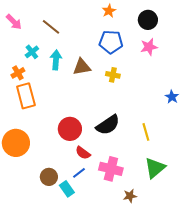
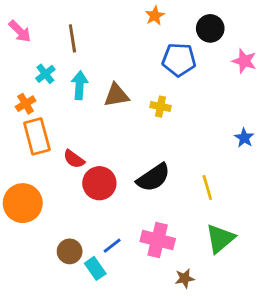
brown line: (51, 27) -> (72, 38), turned 42
blue pentagon: (111, 42) -> (179, 60), moved
pink star: (149, 47) -> (244, 61), moved, turned 30
red semicircle: (83, 153) -> (74, 159), moved

